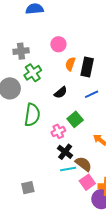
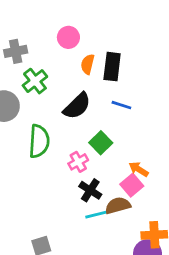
black semicircle: (61, 92) -> (77, 106), size x1.5
blue line: (92, 94) -> (121, 105), turned 48
brown semicircle: (83, 164) -> (118, 205), turned -48
pink square: (87, 182) -> (132, 185), moved

